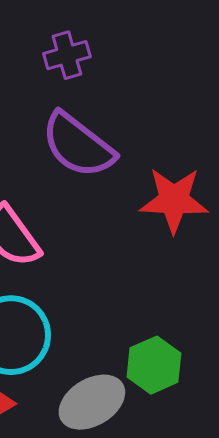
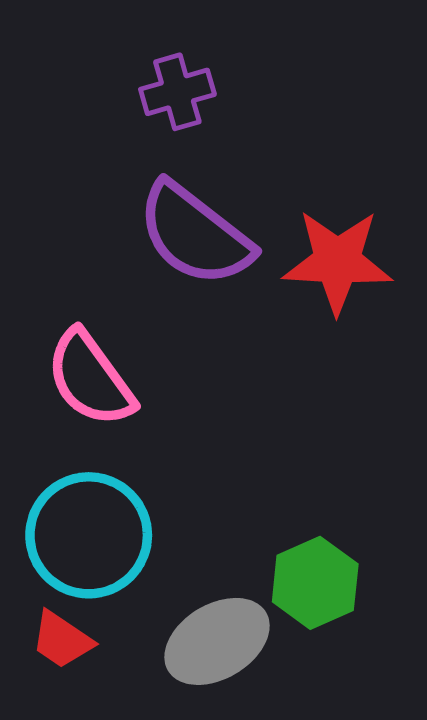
red star: (174, 200) -> (337, 261), moved

